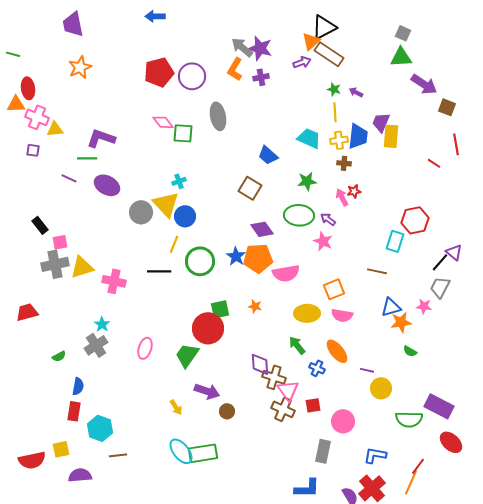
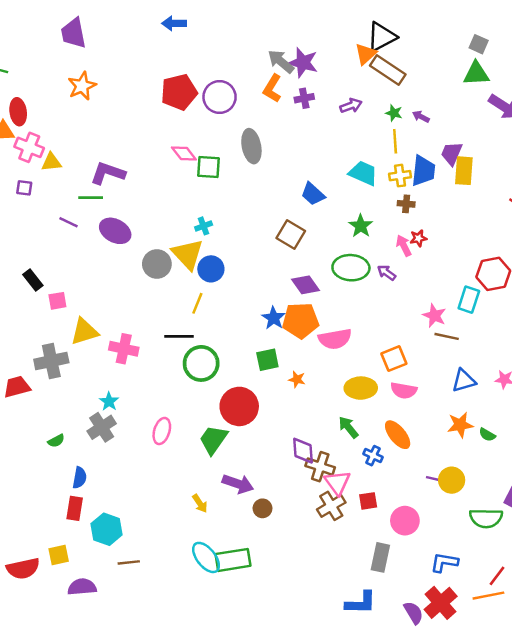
purple arrow: (302, 62) -> (351, 106), moved
green star: (307, 181) -> (361, 226), turned -30
pink star: (323, 241) -> (434, 316), moved
green circle: (200, 261) -> (201, 363), moved
gray cross: (55, 264) -> (51, 361), moved
green square: (220, 309) -> (267, 360), moved
orange star: (401, 322) -> (460, 425), moved
purple line: (367, 370) -> (434, 479), moved
brown cross: (283, 409) -> (331, 506), turned 35
orange line: (411, 482) -> (488, 596), turned 55

